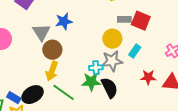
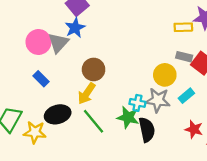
blue star: (64, 21) -> (75, 28), moved, turned -30
gray triangle: (41, 32) -> (58, 43), moved
blue rectangle: (14, 98) -> (41, 79), moved

